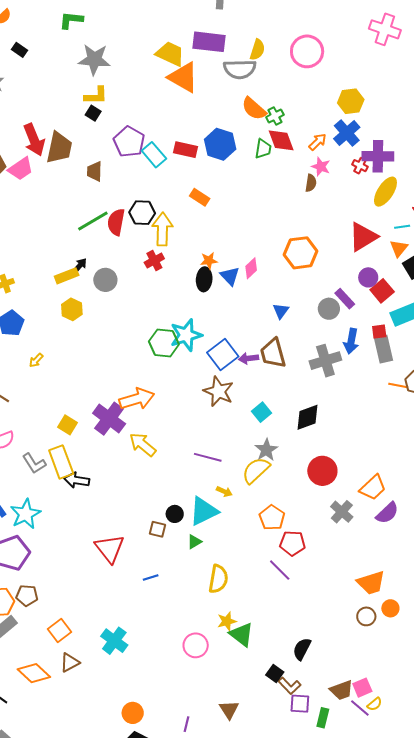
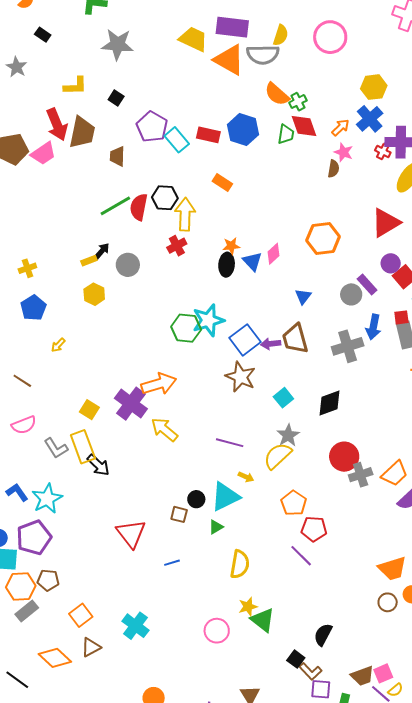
orange triangle: (183, 77) -> (229, 60), moved
yellow L-shape: (96, 96) -> (75, 86), moved
yellow rectangle: (67, 276) -> (89, 261), size x0.7
black arrow: (77, 480) -> (98, 465), turned -145
gray cross: (342, 512) -> (361, 475), moved, turned 30

